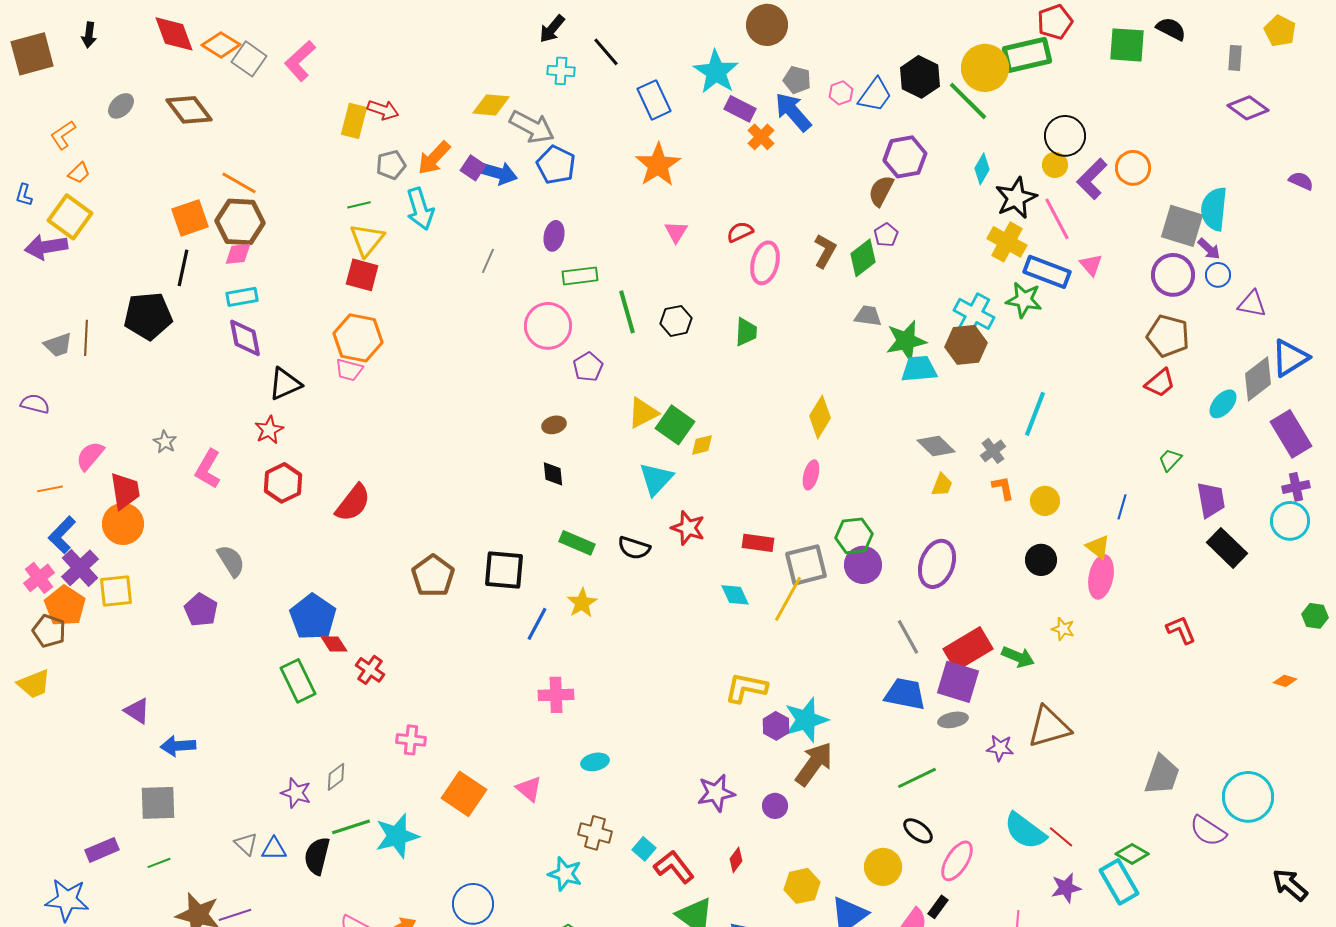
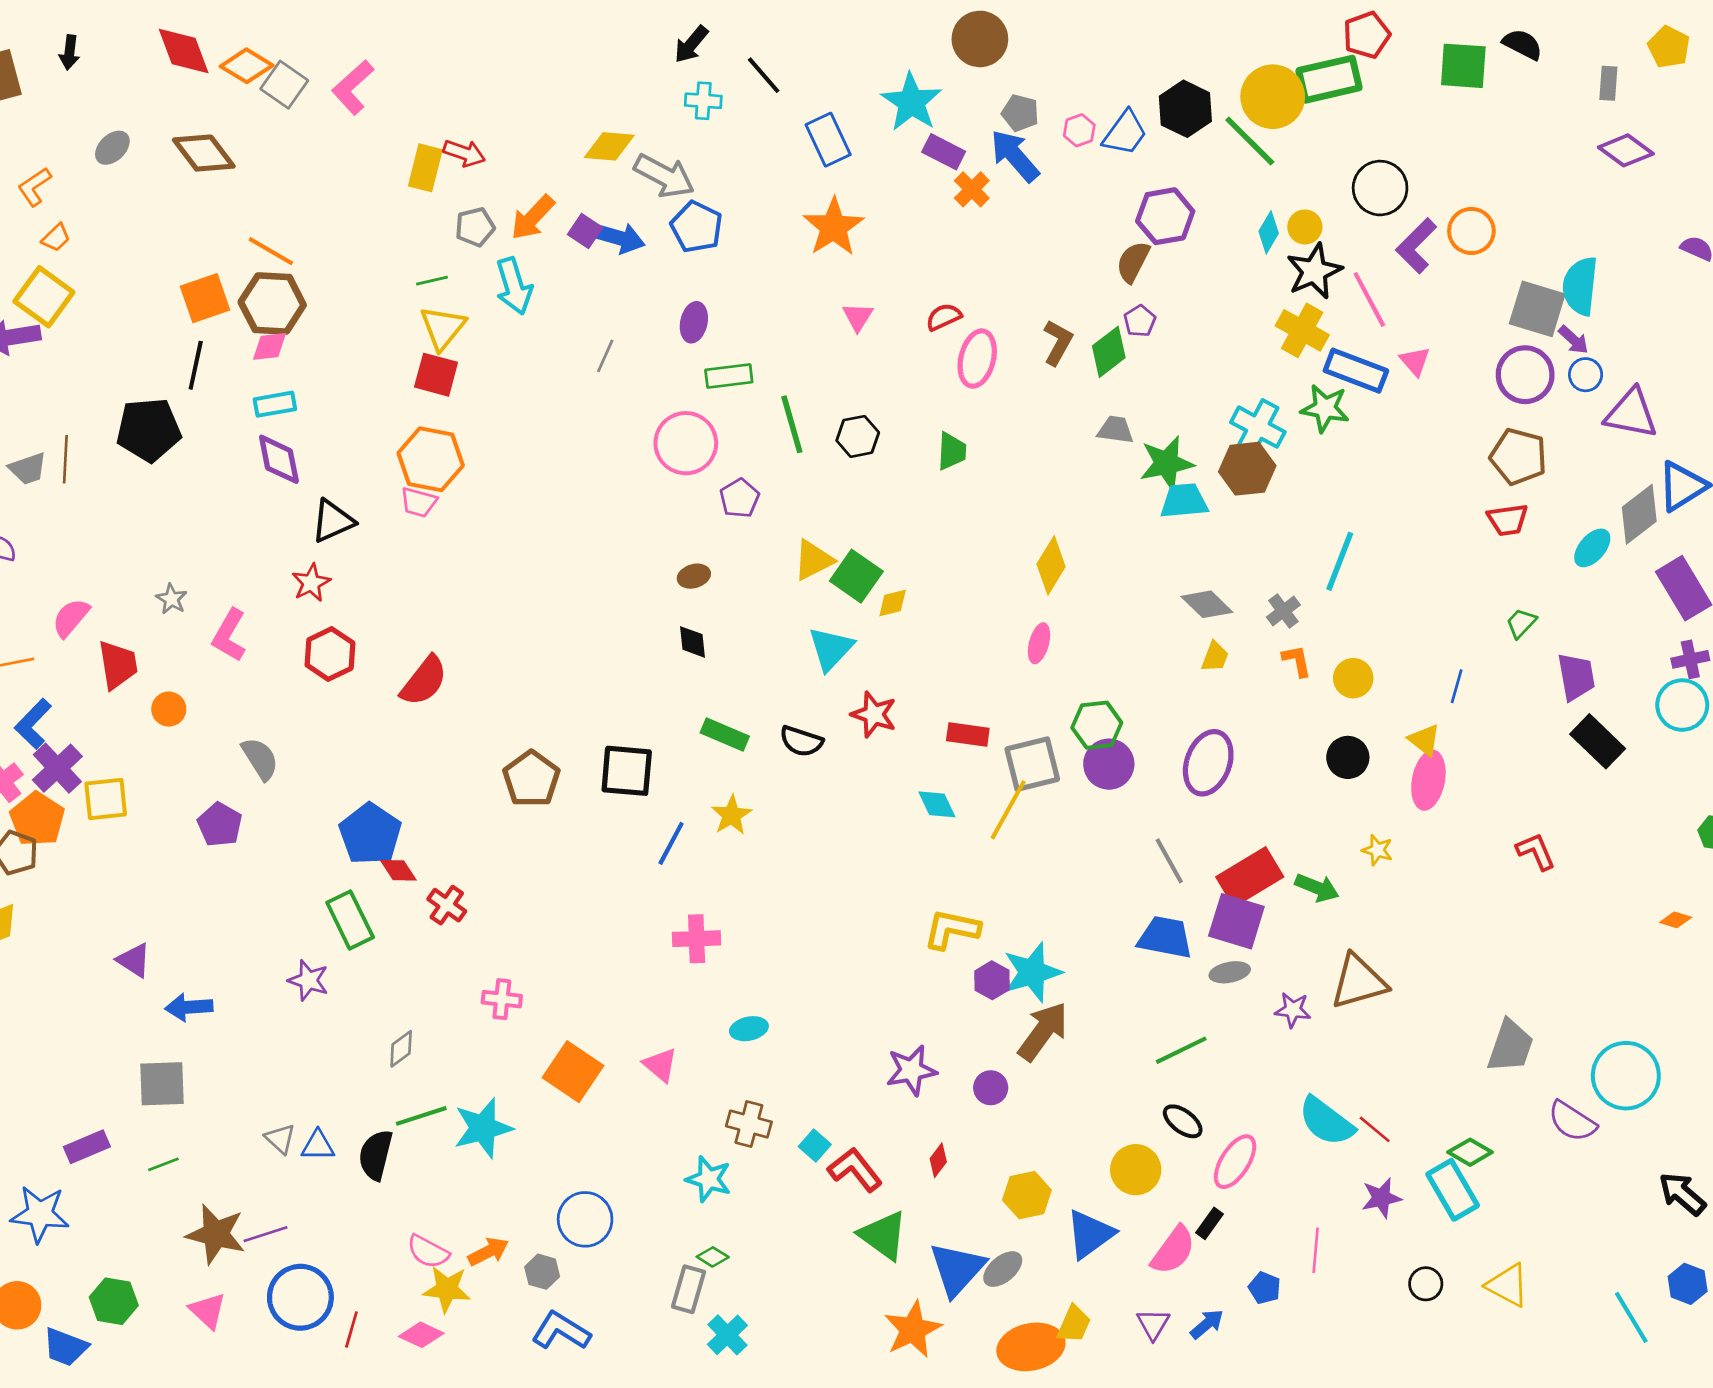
yellow circle: (1055, 165) -> (1305, 227), moved
purple triangle: (1252, 304) -> (1631, 414), size x1.4
red trapezoid: (1160, 383) -> (1508, 520), turned 32
orange circle: (123, 524) -> (169, 709), moved, size x0.6
purple star: (296, 793) -> (308, 980), moved

